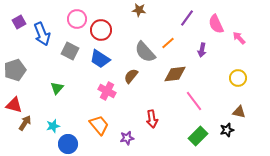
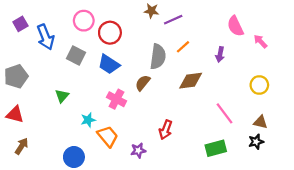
purple line: (187, 18) -> (173, 20), moved, turned 30
gray semicircle: (145, 52) -> (158, 57), turned -130
pink line: (194, 101) -> (224, 113), moved
red arrow: (152, 119) -> (166, 130), turned 30
brown arrow: (25, 123) -> (22, 146), moved
cyan star: (53, 126) -> (88, 120), moved
black star: (227, 130) -> (256, 142), moved
green rectangle: (198, 136) -> (216, 148), turned 30

